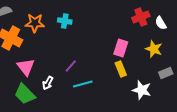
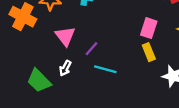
pink triangle: (26, 67) -> (65, 36), moved
cyan line: (83, 84) -> (105, 69), turned 30

